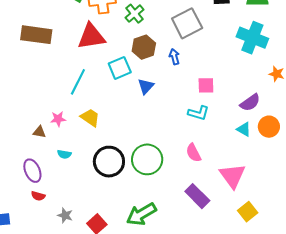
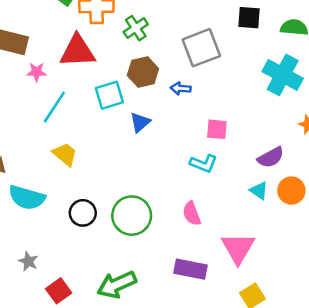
blue arrow: (174, 57) -> (181, 88), turned -77
pink star: (58, 119) -> (37, 72), moved
cyan semicircle: (64, 154) -> (27, 197), size x2.0
black circle: (109, 162) -> (83, 213), size x0.7
purple rectangle: (197, 196) -> (191, 269), turned -40
gray star: (65, 215) -> (28, 261), moved

